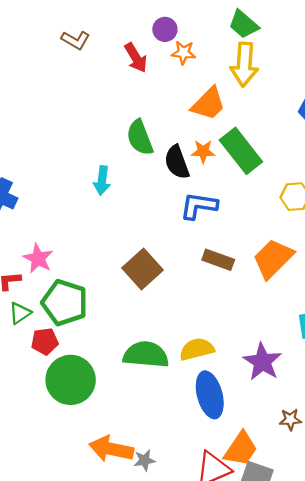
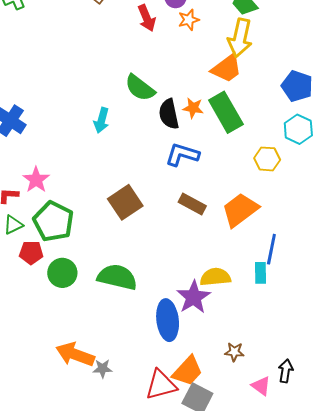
orange star: (183, 53) -> (189, 20), turned -30
orange trapezoid: (208, 104) -> (227, 68), moved
green semicircle: (140, 138) -> (140, 88), turned -40
yellow semicircle: (197, 349) -> (215, 277), moved
purple star: (262, 362) -> (193, 297), moved
green circle: (71, 380) -> (62, 273), moved, size x0.7

